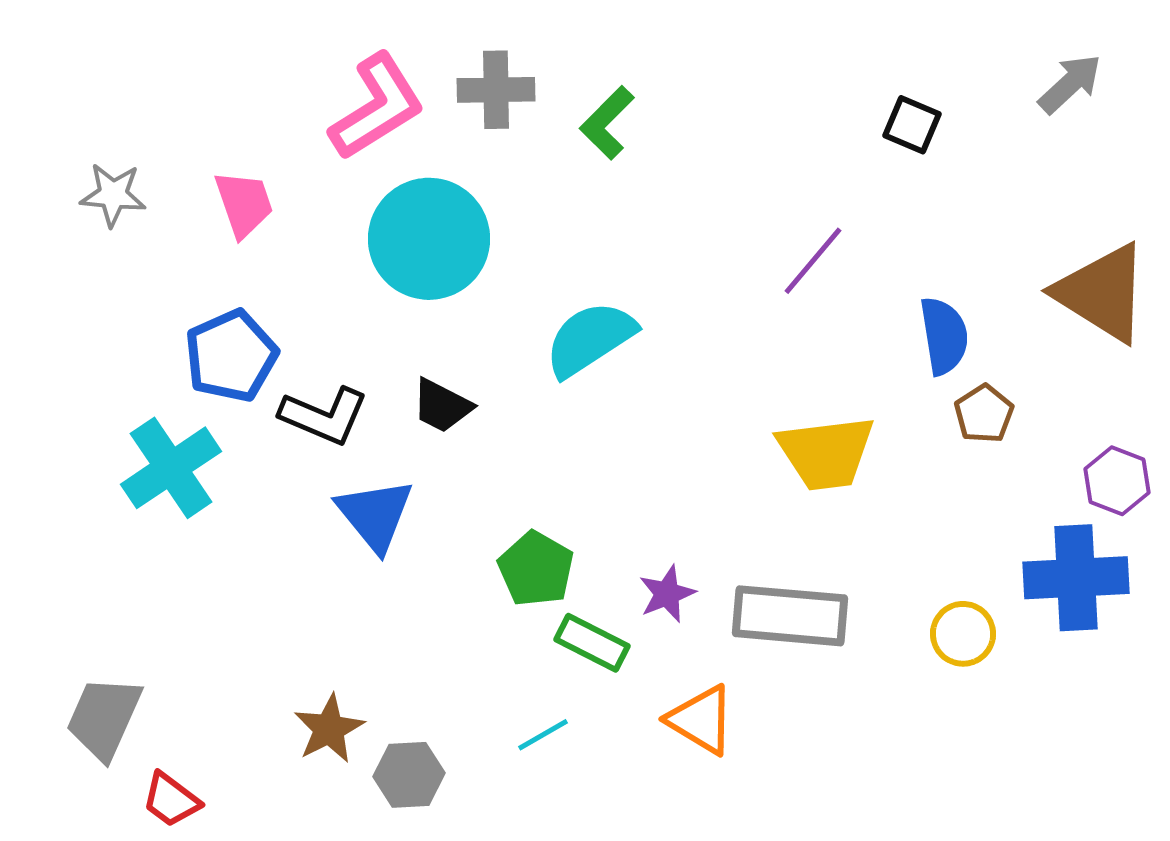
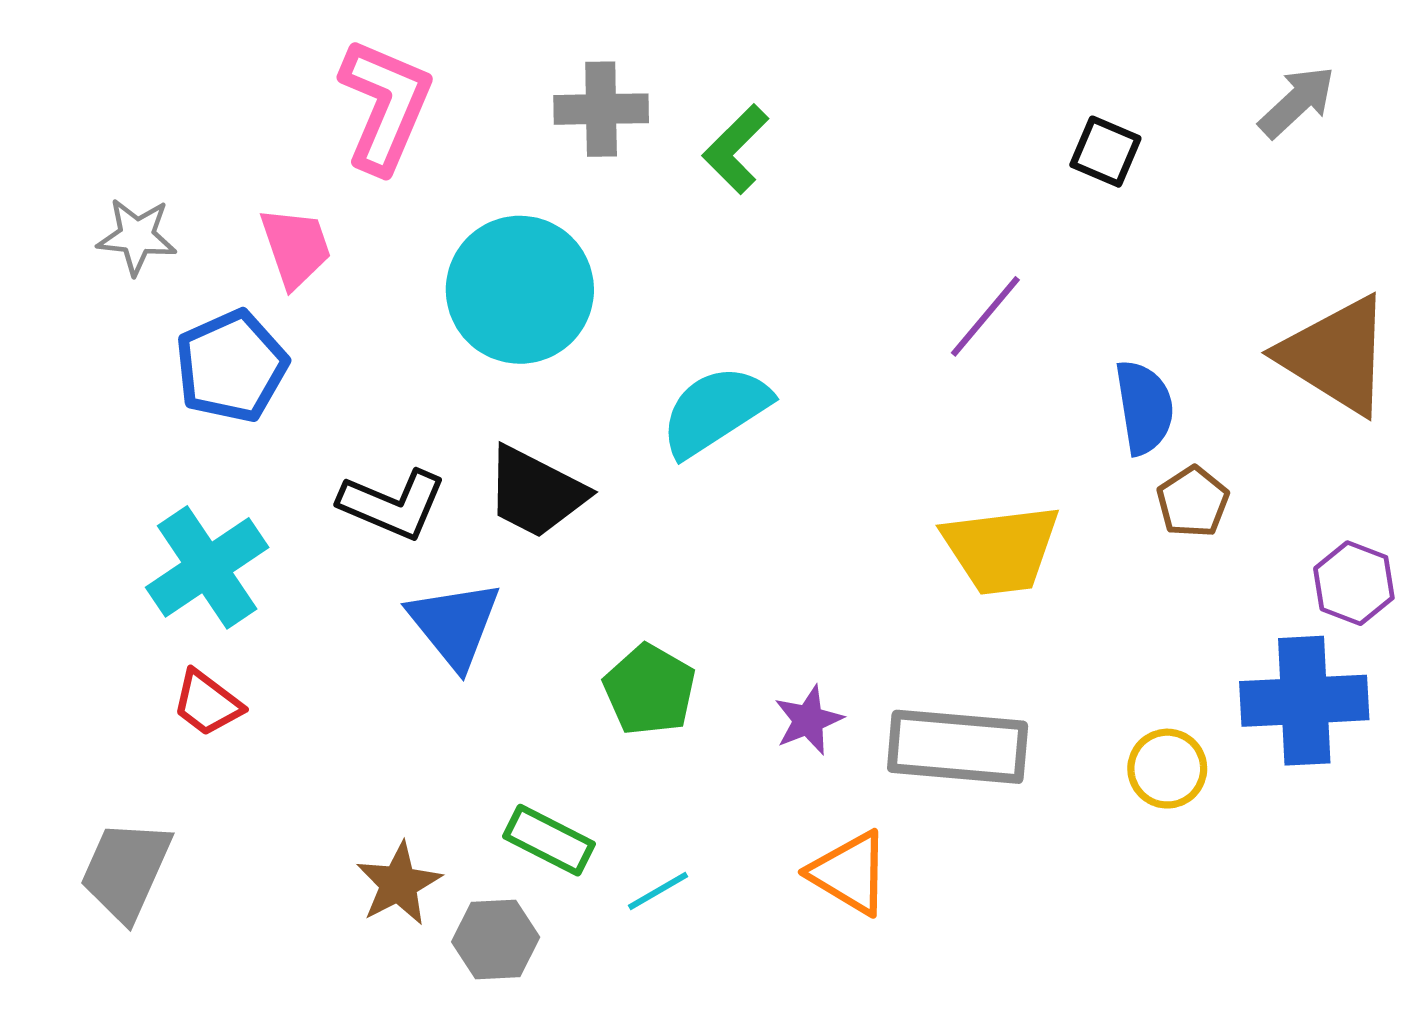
pink L-shape: (377, 107) -> (385, 105), moved, turned -35
blue pentagon: (231, 356) -> (231, 366), moved
black trapezoid: (442, 406) -> (536, 492), size x1.4
green rectangle: (592, 643) -> (549, 840), moved
red trapezoid: (171, 800) -> (207, 703), moved

